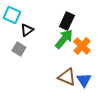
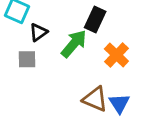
green arrow: (64, 39) -> (74, 44), moved
gray square: (19, 49) -> (27, 59), turned -32

